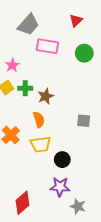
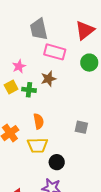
red triangle: (76, 20) -> (85, 30), size x1.5
gray trapezoid: (28, 25) -> (39, 29), turned 120
brown star: (46, 96) -> (48, 79), moved

